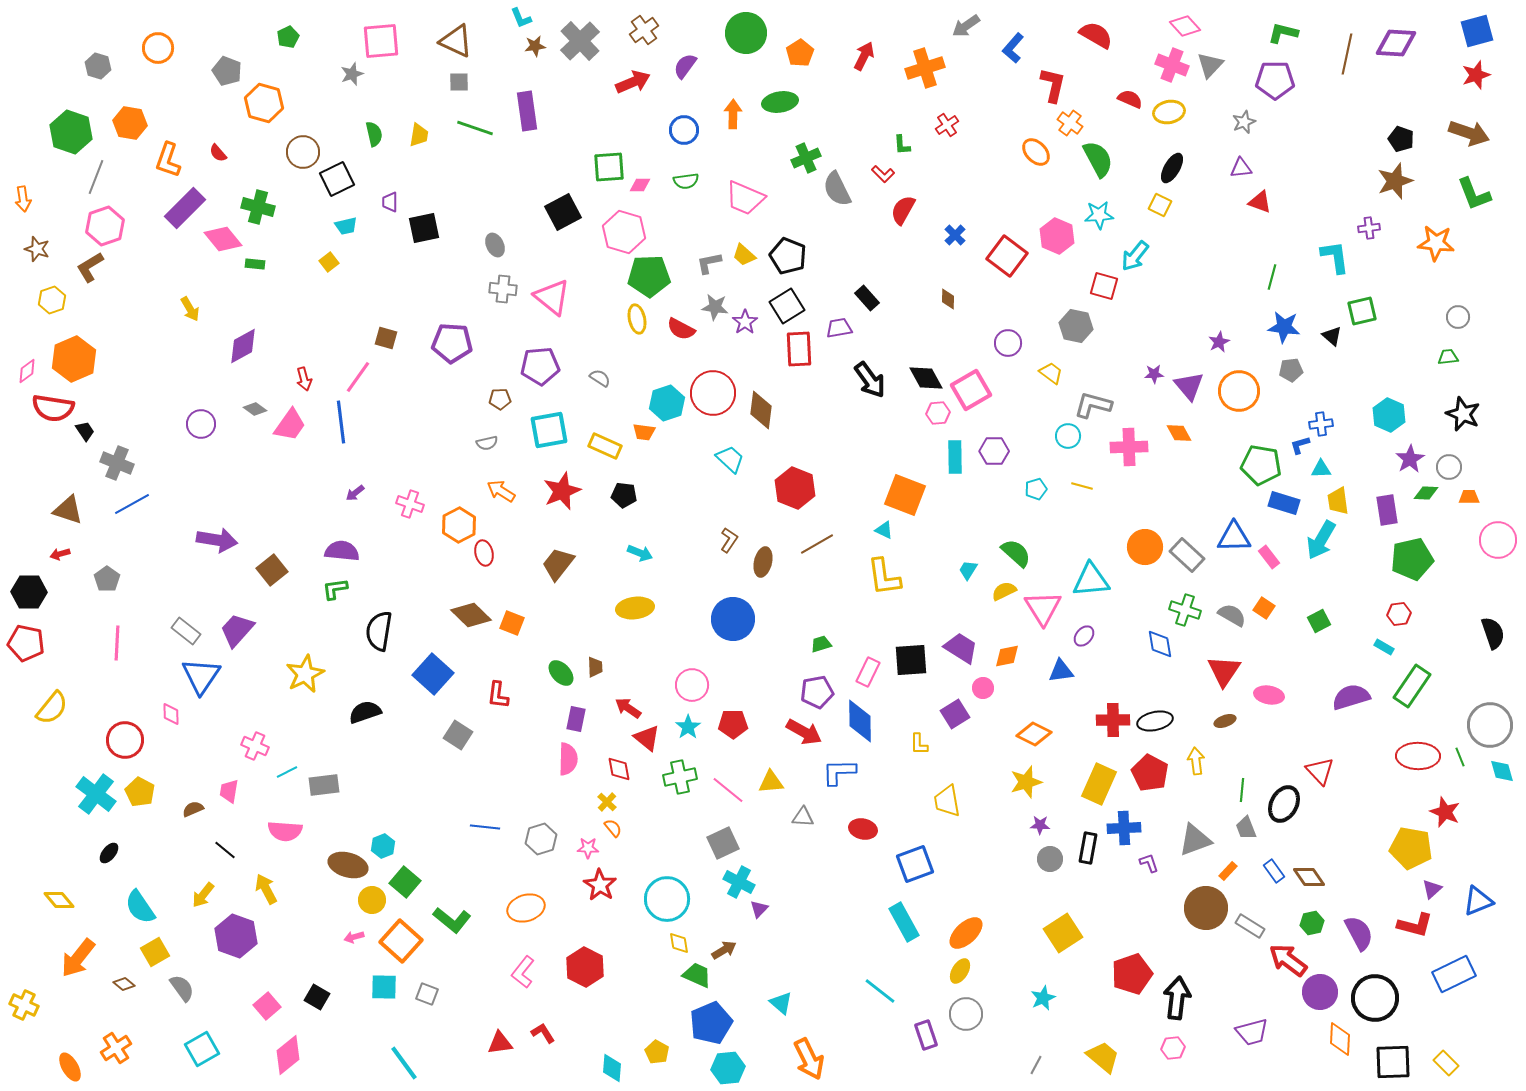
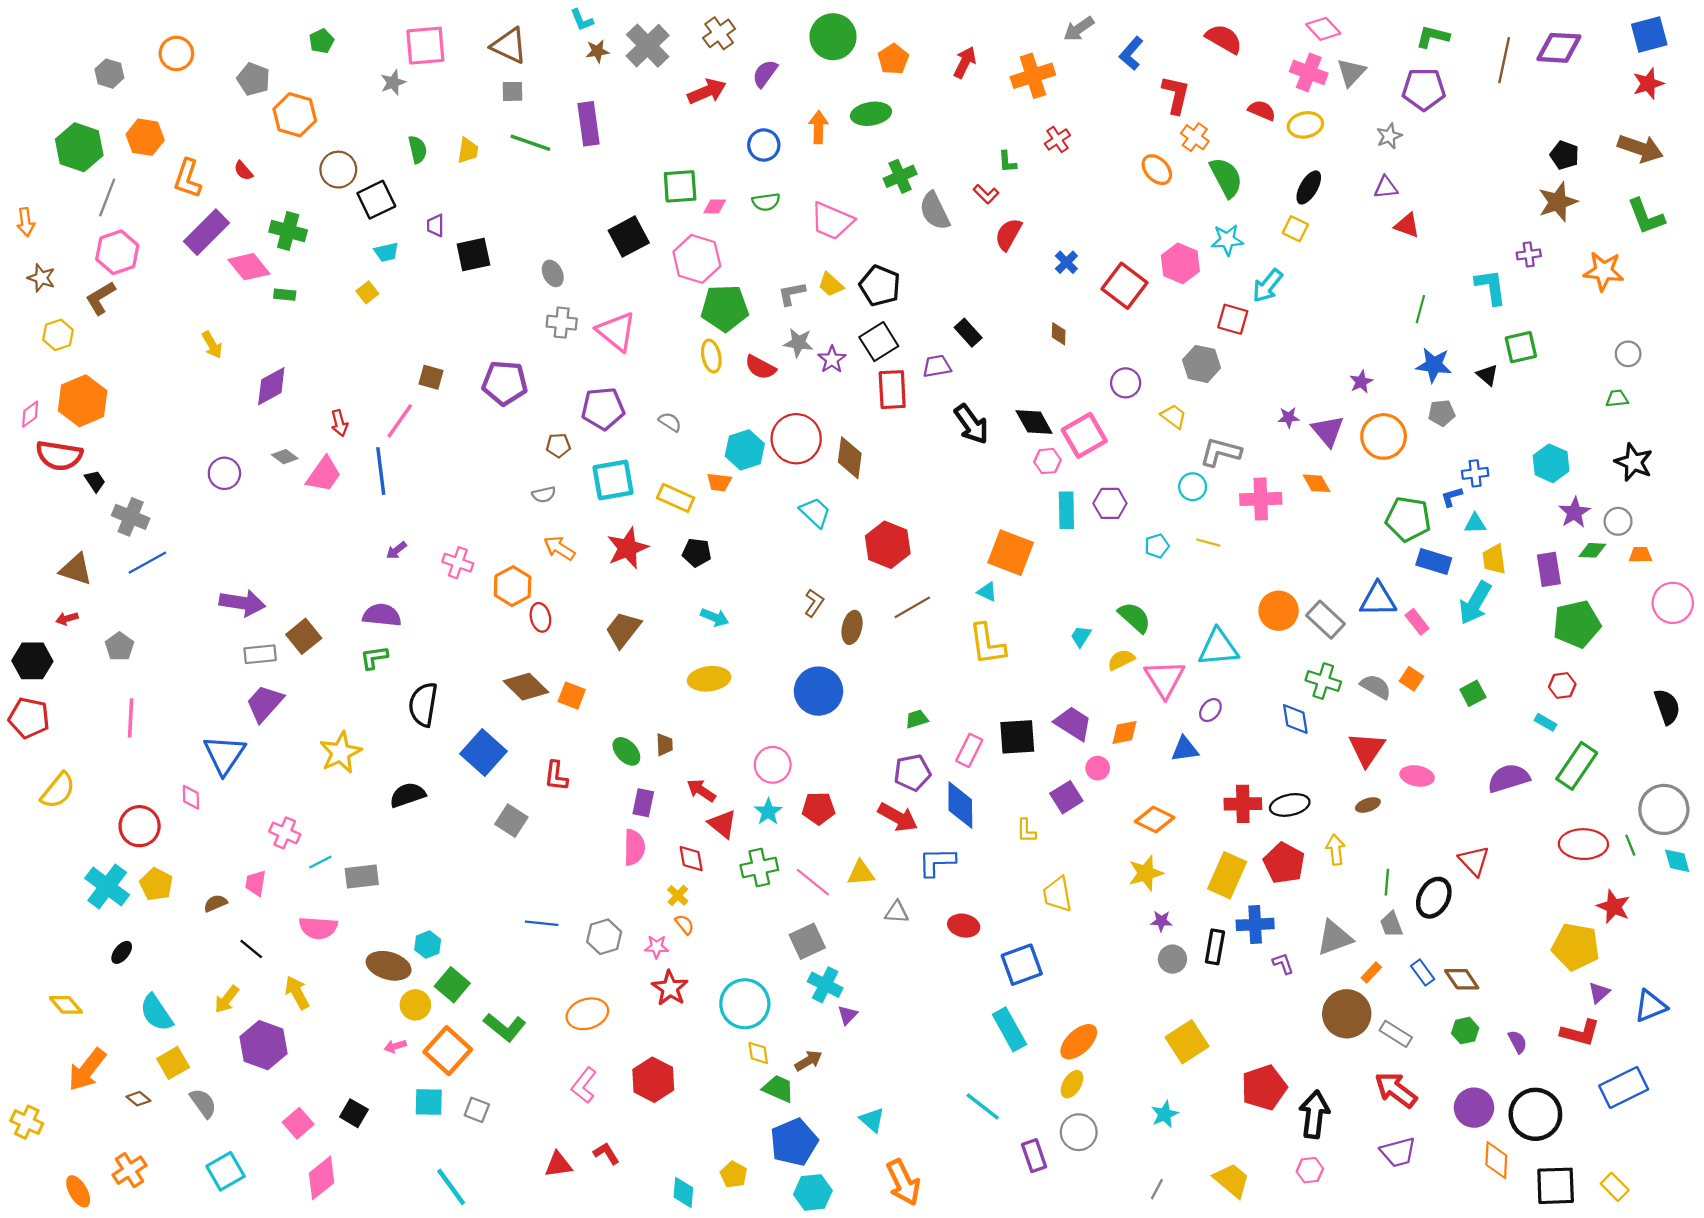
gray rectangle: (186, 631) -> (260, 654), moved, turned -44
purple semicircle: (1359, 933) -> (1518, 1042), size x0.6
red arrow: (1288, 960) -> (1396, 1090), moved

